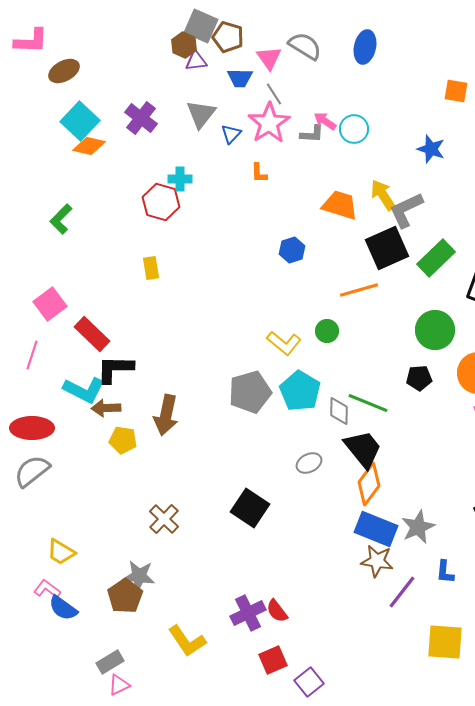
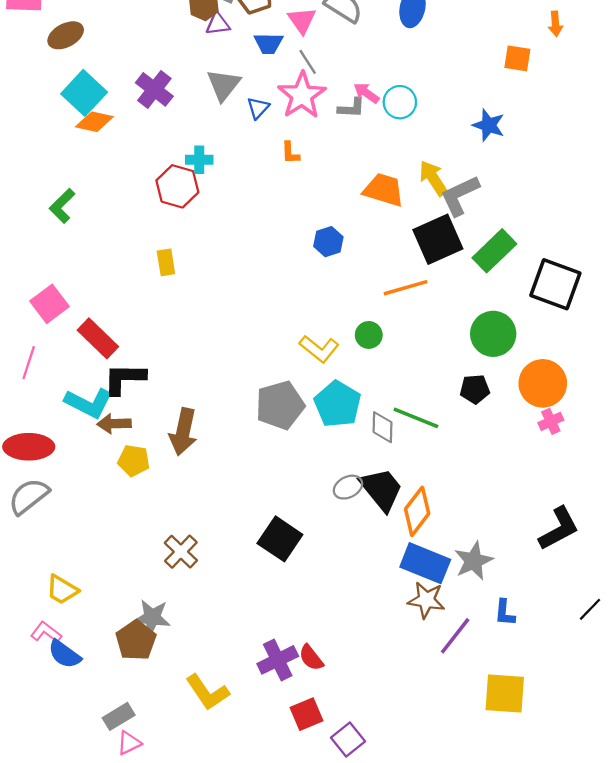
black trapezoid: (363, 449) -> (381, 489), moved

